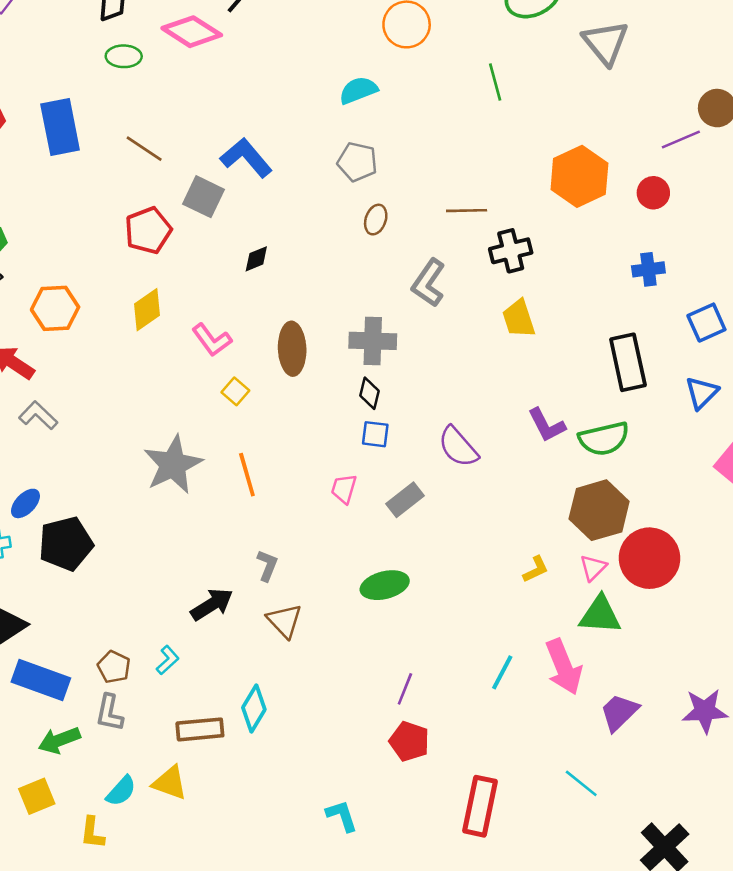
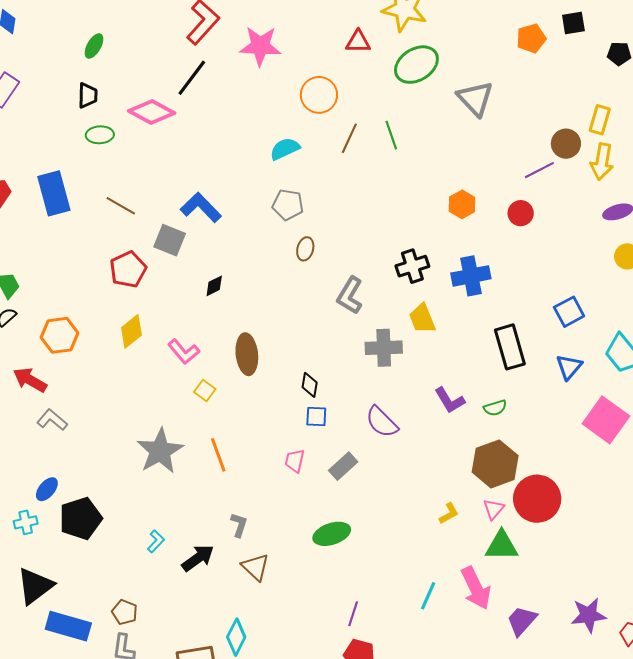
orange hexagon: (579, 176) -> (462, 204), size x0.6
brown line: (467, 211) -> (349, 138), moved, turned -60
blue cross: (648, 269) -> (471, 276), moved, size x1.5
gray cross: (373, 341) -> (384, 348), moved
green semicircle: (604, 439) -> (495, 408), size x0.6
cyan L-shape: (168, 660) -> (156, 541), moved

